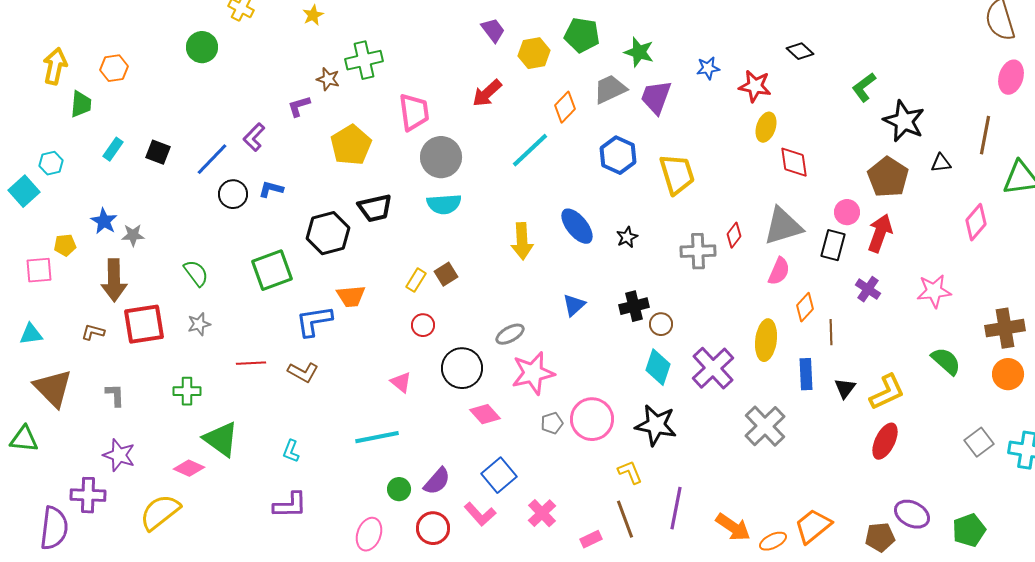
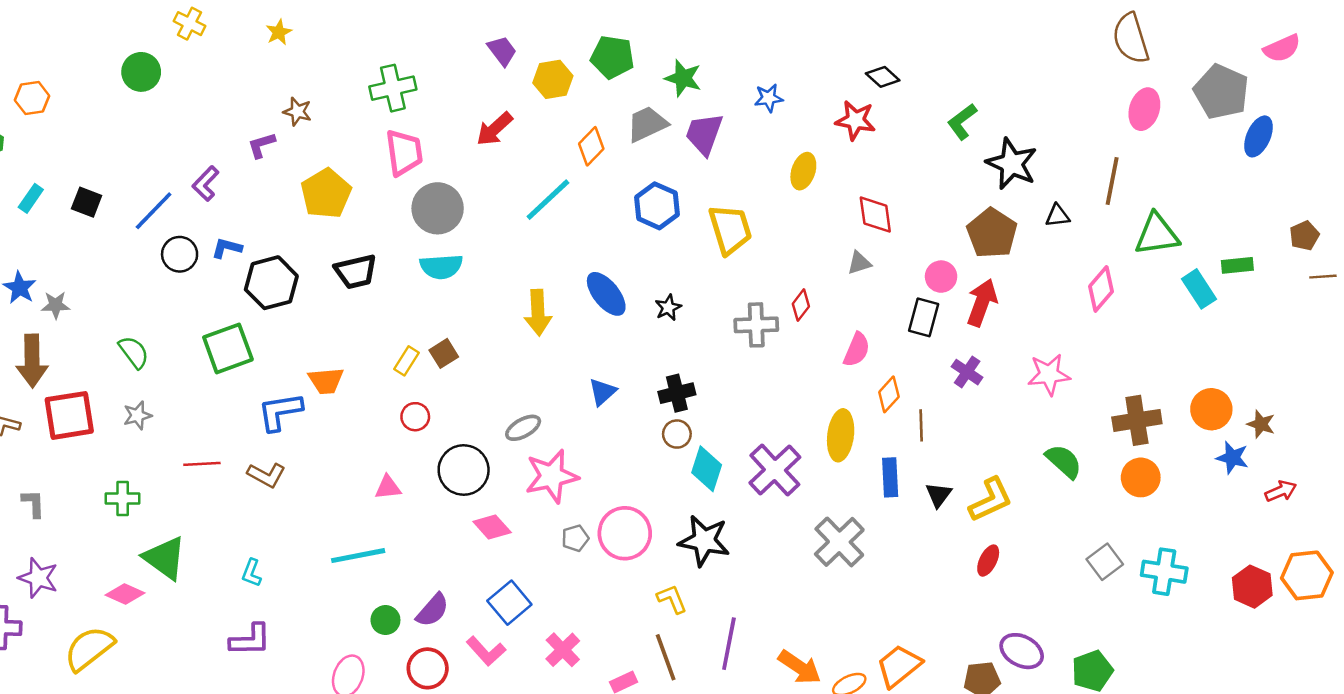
green cross: (364, 60) -> (393, 88), moved
red star: (755, 86) -> (855, 120), moved
yellow ellipse: (766, 127) -> (803, 171), moved
gray triangle: (783, 226) -> (859, 263), moved, size x0.5
black hexagon: (328, 233) -> (271, 283), moved
brown circle: (661, 324) -> (677, 434), moved
pink triangle: (401, 382) -> (388, 487), turned -45
red ellipse: (885, 441) -> (988, 561), size x0.7

